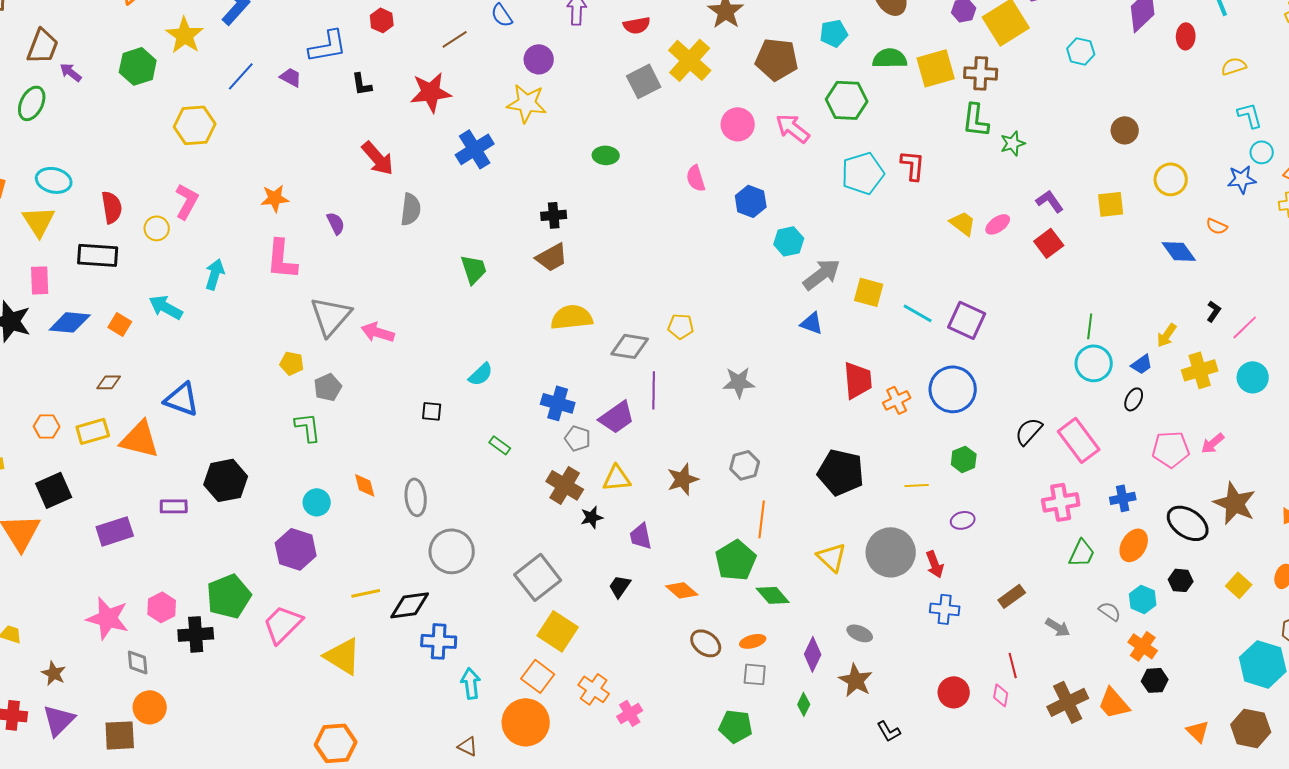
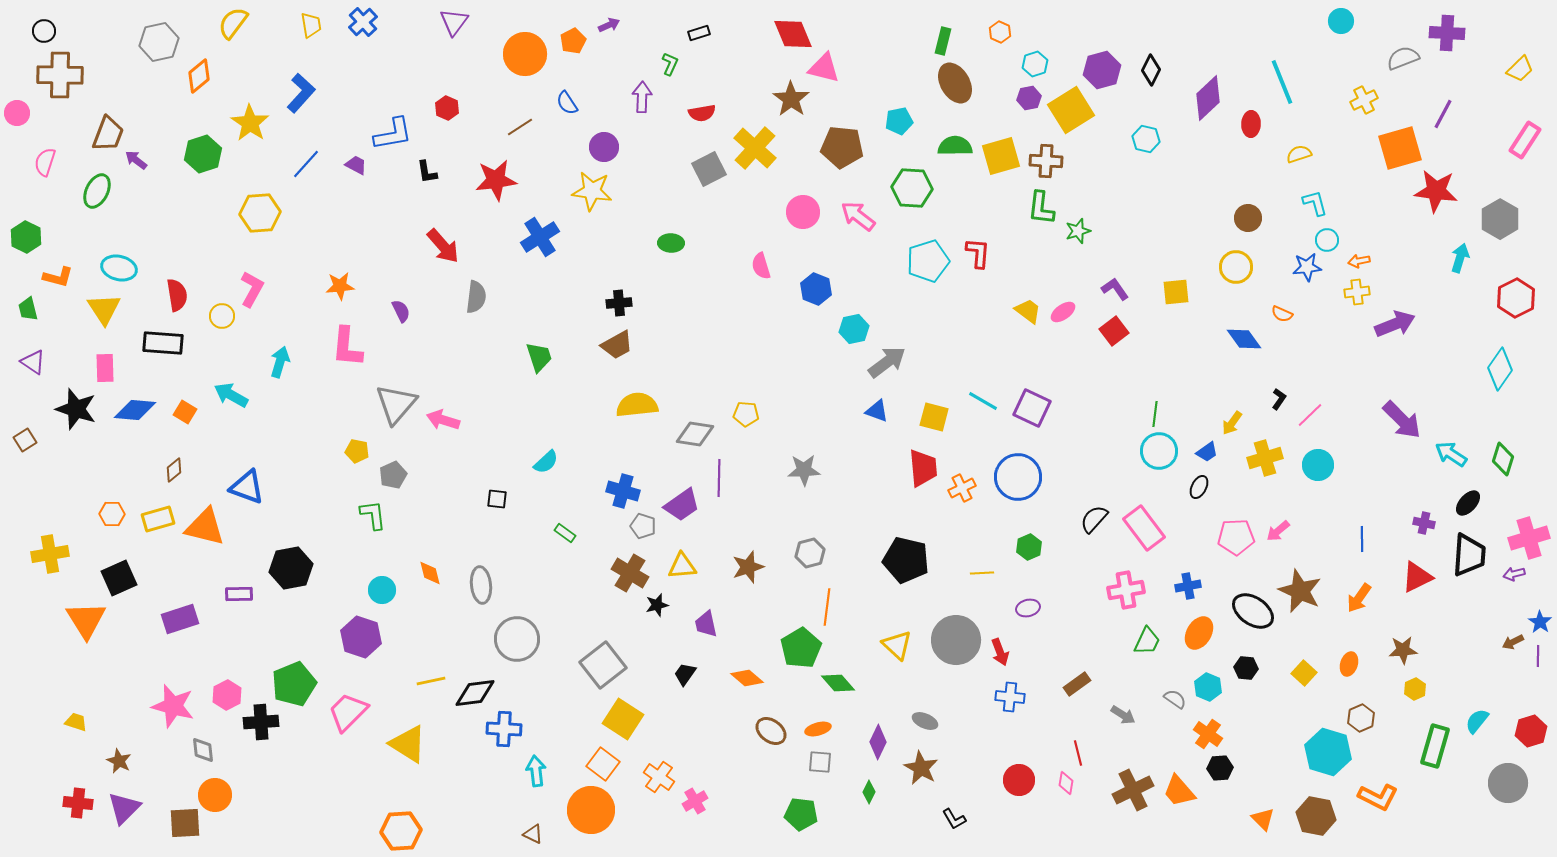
brown circle: (1125, 130) -> (1248, 218), moved
yellow square: (869, 292) -> (934, 417), moved
brown diamond: (109, 382) -> (174, 470), turned -40

